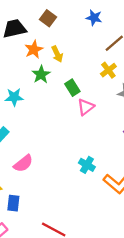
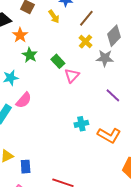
yellow arrow: (57, 54) -> (54, 16), moved
pink semicircle: (23, 163) -> (24, 100), moved
cyan cross: (87, 165) -> (81, 124), turned -32

